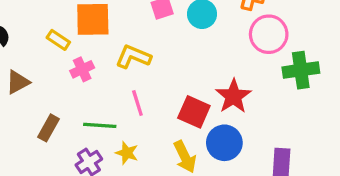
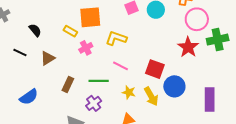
red star: (233, 96) -> (188, 47), moved
pink line: (137, 103) -> (120, 66), turned -42
yellow star: (127, 153) -> (129, 92), moved

